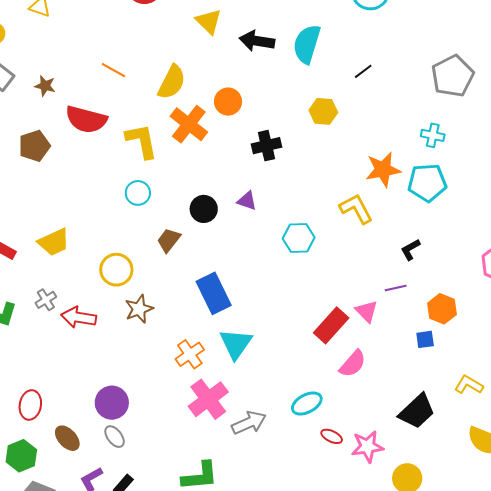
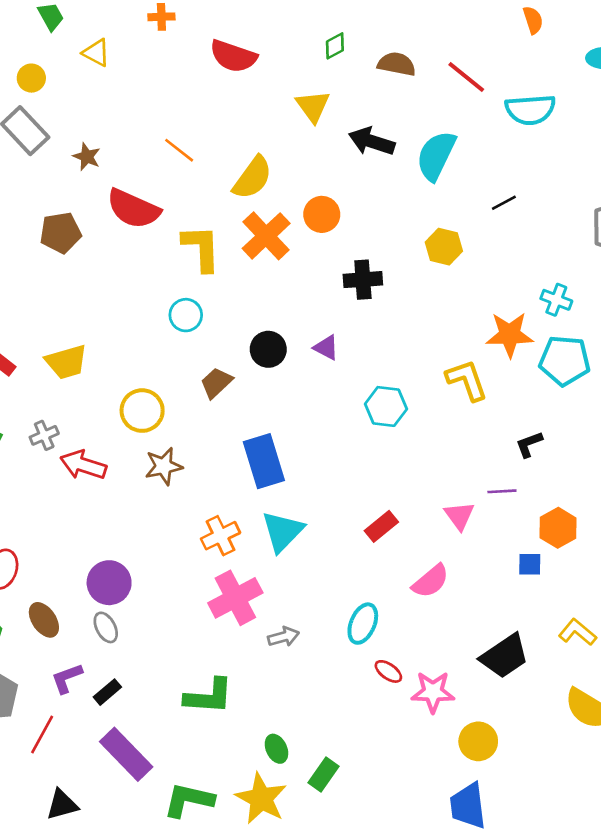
cyan cross: (433, 135) -> (556, 300), moved
red rectangle: (331, 325) -> (381, 526), moved, size x0.7
cyan ellipse: (307, 403) -> (363, 624), turned -48
gray arrow: (249, 423) -> (283, 637), size x0.7

